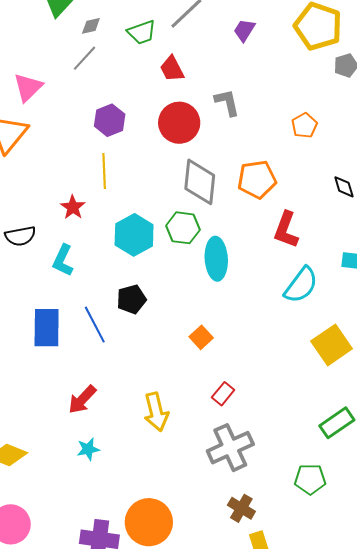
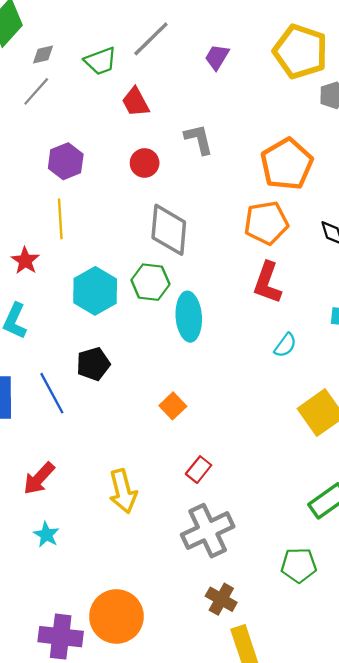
red circle: (179, 123) -> (145, 163), size x0.6
orange pentagon: (304, 125) -> (287, 164), size x1.8
orange pentagon: (257, 179) -> (266, 223), moved
cyan semicircle: (301, 285) -> (285, 345), size x0.6
cyan star: (88, 449) -> (46, 535), turned -30

